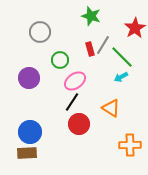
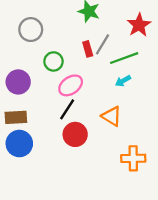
green line: (122, 57) -> (124, 58), turned -65
brown rectangle: (27, 153) -> (16, 117), moved

